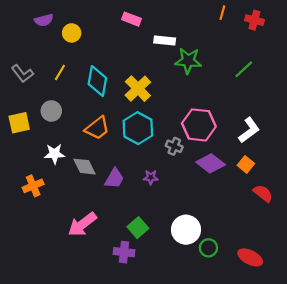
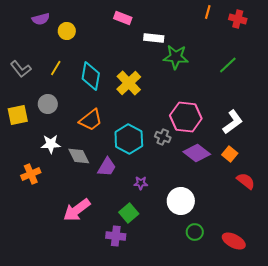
cyan hexagon: (138, 128) -> (129, 139), moved
purple star: (151, 177) -> (141, 183), moved
white circle: (186, 230) -> (181, 201), moved

